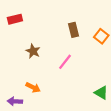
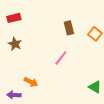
brown star: (33, 51) -> (15, 44), moved

